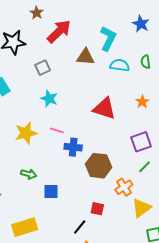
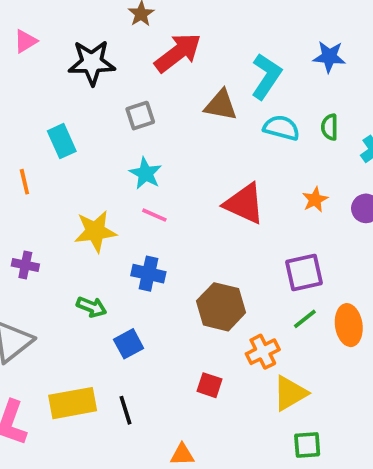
blue star: (141, 24) -> (329, 57), turned -30
pink line: (57, 130) -> (154, 215), moved
blue cross: (73, 147) -> (148, 274), moved
blue square: (51, 192) -> (129, 344), turned -35
black line: (80, 227) -> (126, 410), moved, turned -63

